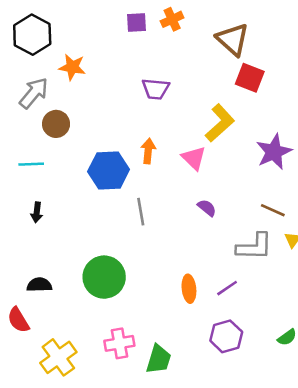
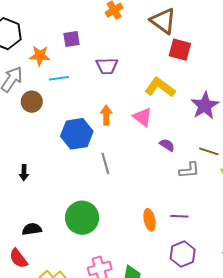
purple square: (136, 23) -> (71, 39), moved
yellow L-shape: (220, 123) -> (160, 87), turned -96
cyan line: (31, 164) -> (59, 78), moved
purple semicircle: (207, 208) -> (167, 145), moved
gray L-shape: (254, 247) -> (189, 170), moved, size x0.7
purple line: (227, 288) -> (179, 216), turned 42

